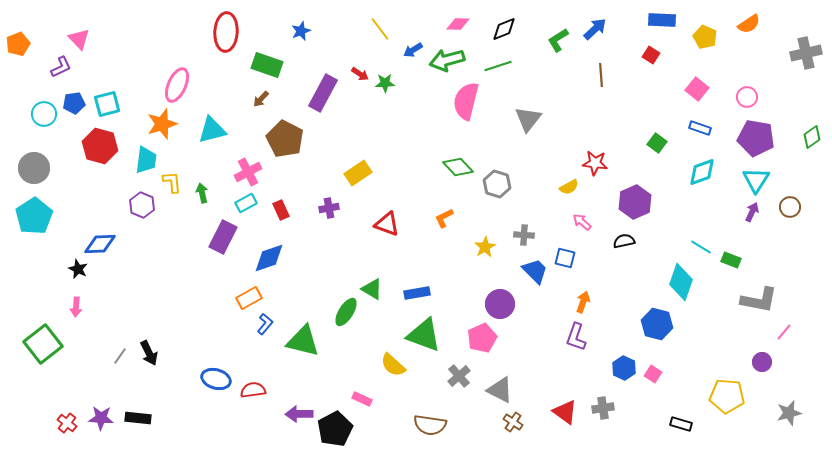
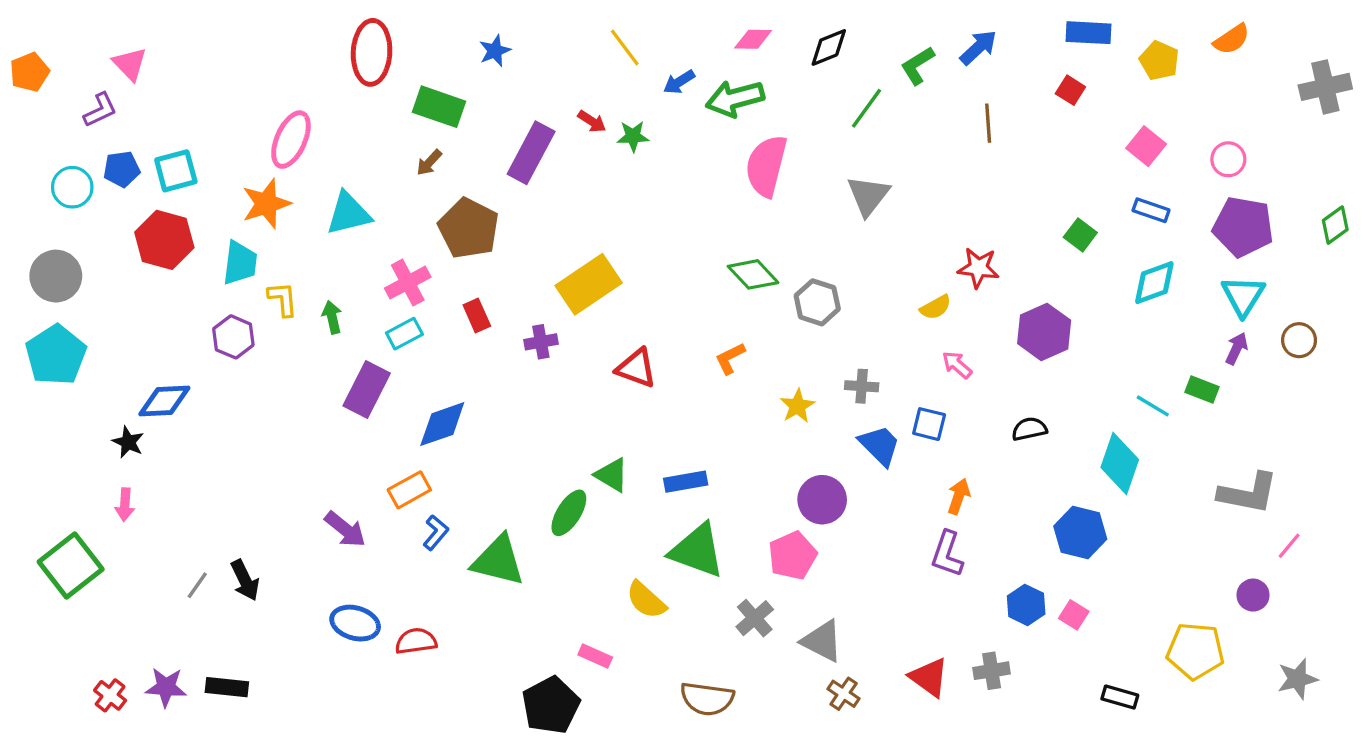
green line: (498, 66) -> (867, 108), moved, turned -36
yellow rectangle: (358, 173) -> (589, 284), size x1.4
red rectangle: (281, 210) -> (477, 316), moved
black semicircle: (624, 241) -> (1029, 429), moved
green rectangle: (731, 260) -> (1202, 390), moved
purple arrow: (299, 414) -> (345, 529), moved, turned -140

